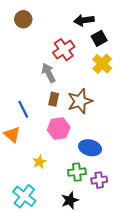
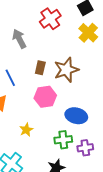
gray arrow: (49, 73) -> (19, 39), moved

